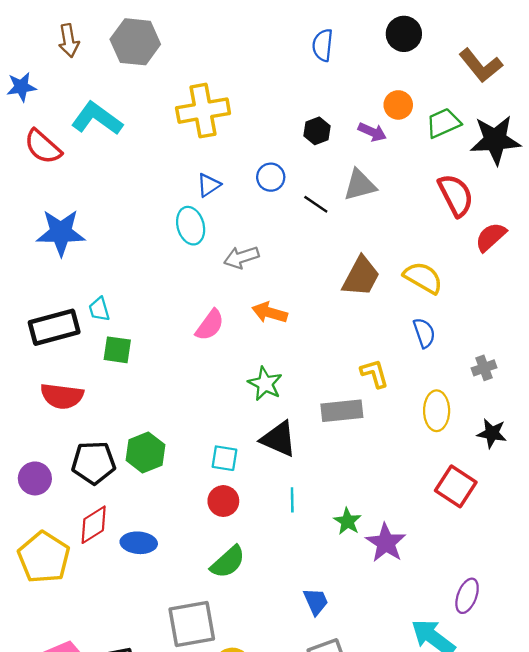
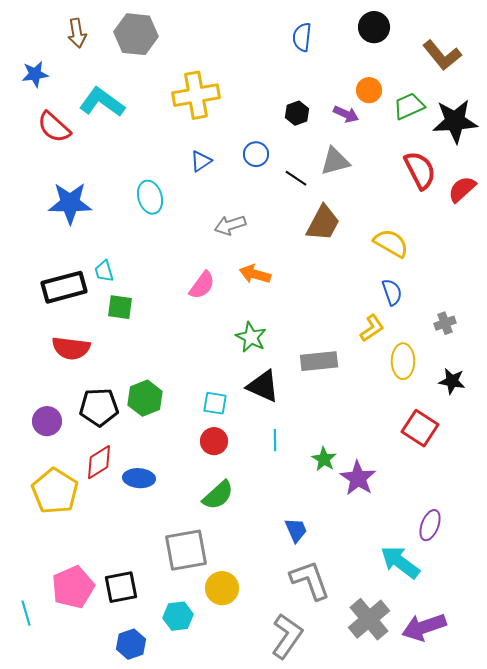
cyan ellipse: (191, 226) -> (150, 197), moved
red semicircle: (491, 237) -> (462, 189), moved
brown trapezoid: (361, 276) -> (323, 223), moved
yellow L-shape: (375, 374) -> (372, 328), moved, turned 72

